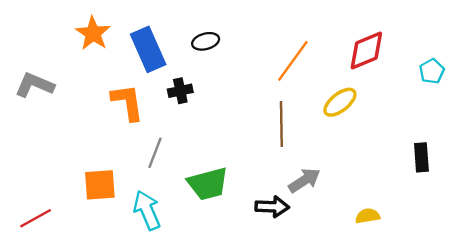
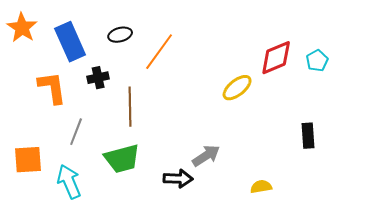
red diamond: (366, 51) -> (276, 58), moved
orange line: (293, 61) -> (159, 52), moved
brown line: (281, 124) -> (130, 107), moved

